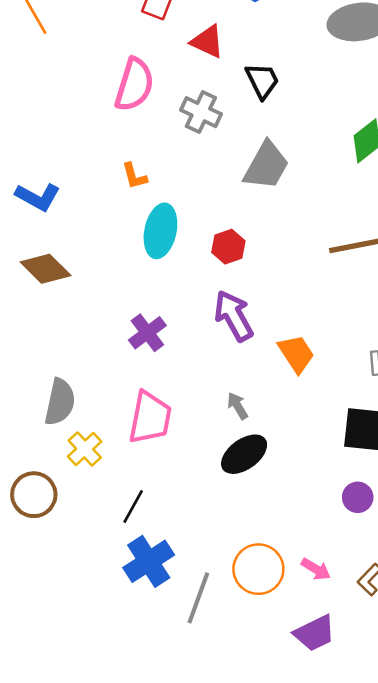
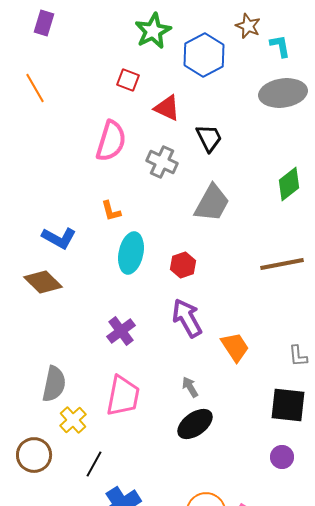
blue L-shape: (38, 197) -> (59, 238), moved
black line: (133, 506) -> (94, 464), moved

